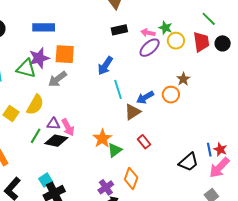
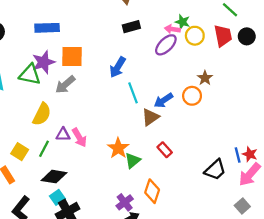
pink arrow: (148, 33) -> (172, 29), moved
yellow square: (11, 113) -> (20, 152), moved
black diamond: (56, 141) -> (54, 177), moved

